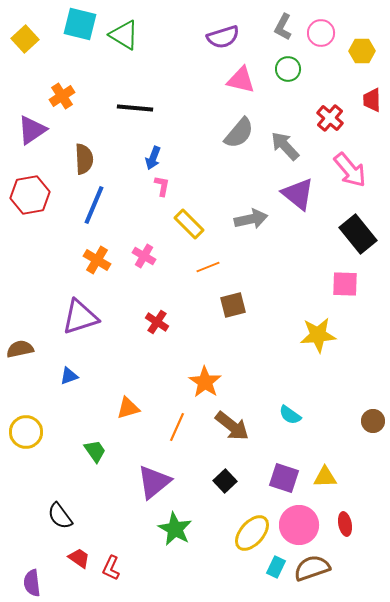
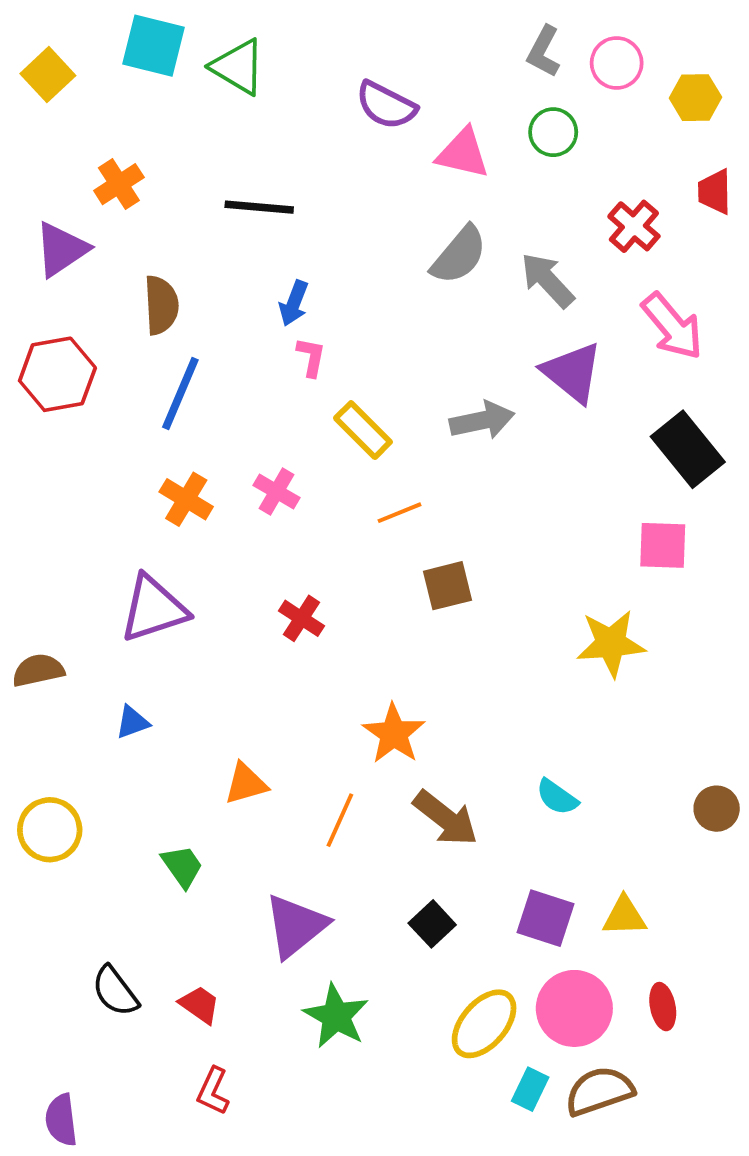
purple semicircle: (223, 37) -> (386, 105), moved, turned 44
red trapezoid: (79, 558) -> (200, 1005), moved

